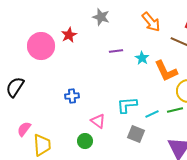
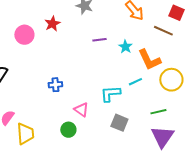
pink circle: (41, 46) -> (24, 35), size x0.7
green line: (175, 110) -> (158, 112), moved
cyan line: (152, 114) -> (135, 82), moved

